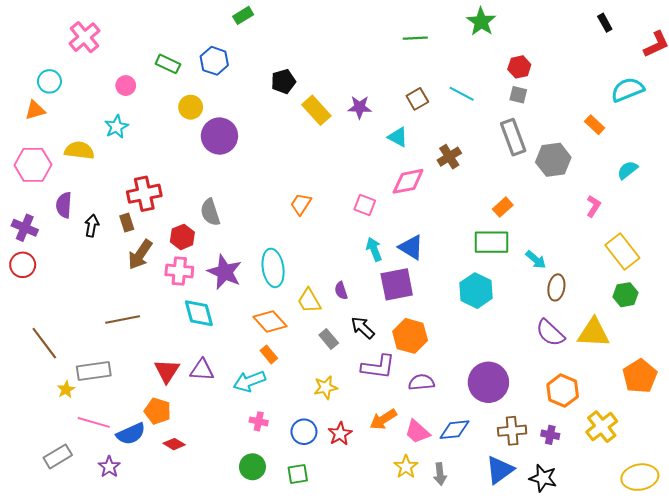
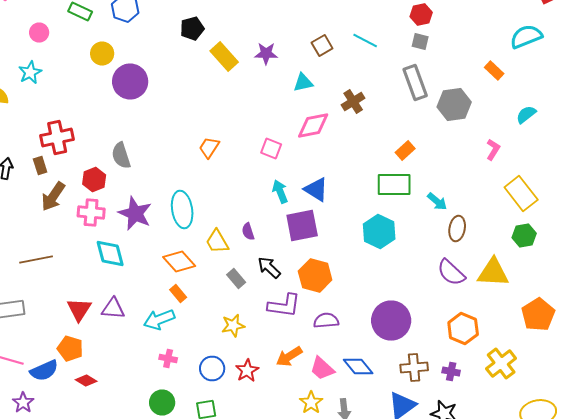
cyan triangle: (398, 137) -> (303, 82), turned -40
blue diamond: (454, 430) -> (358, 366), turned 56

